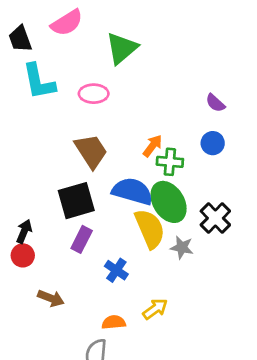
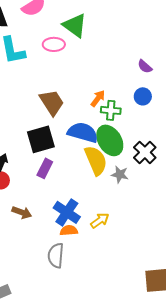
green triangle: (122, 48) -> (75, 25), turned -44
pink ellipse: (94, 94) -> (54, 44), moved
blue cross: (116, 270) -> (67, 212), moved, size x1.5

